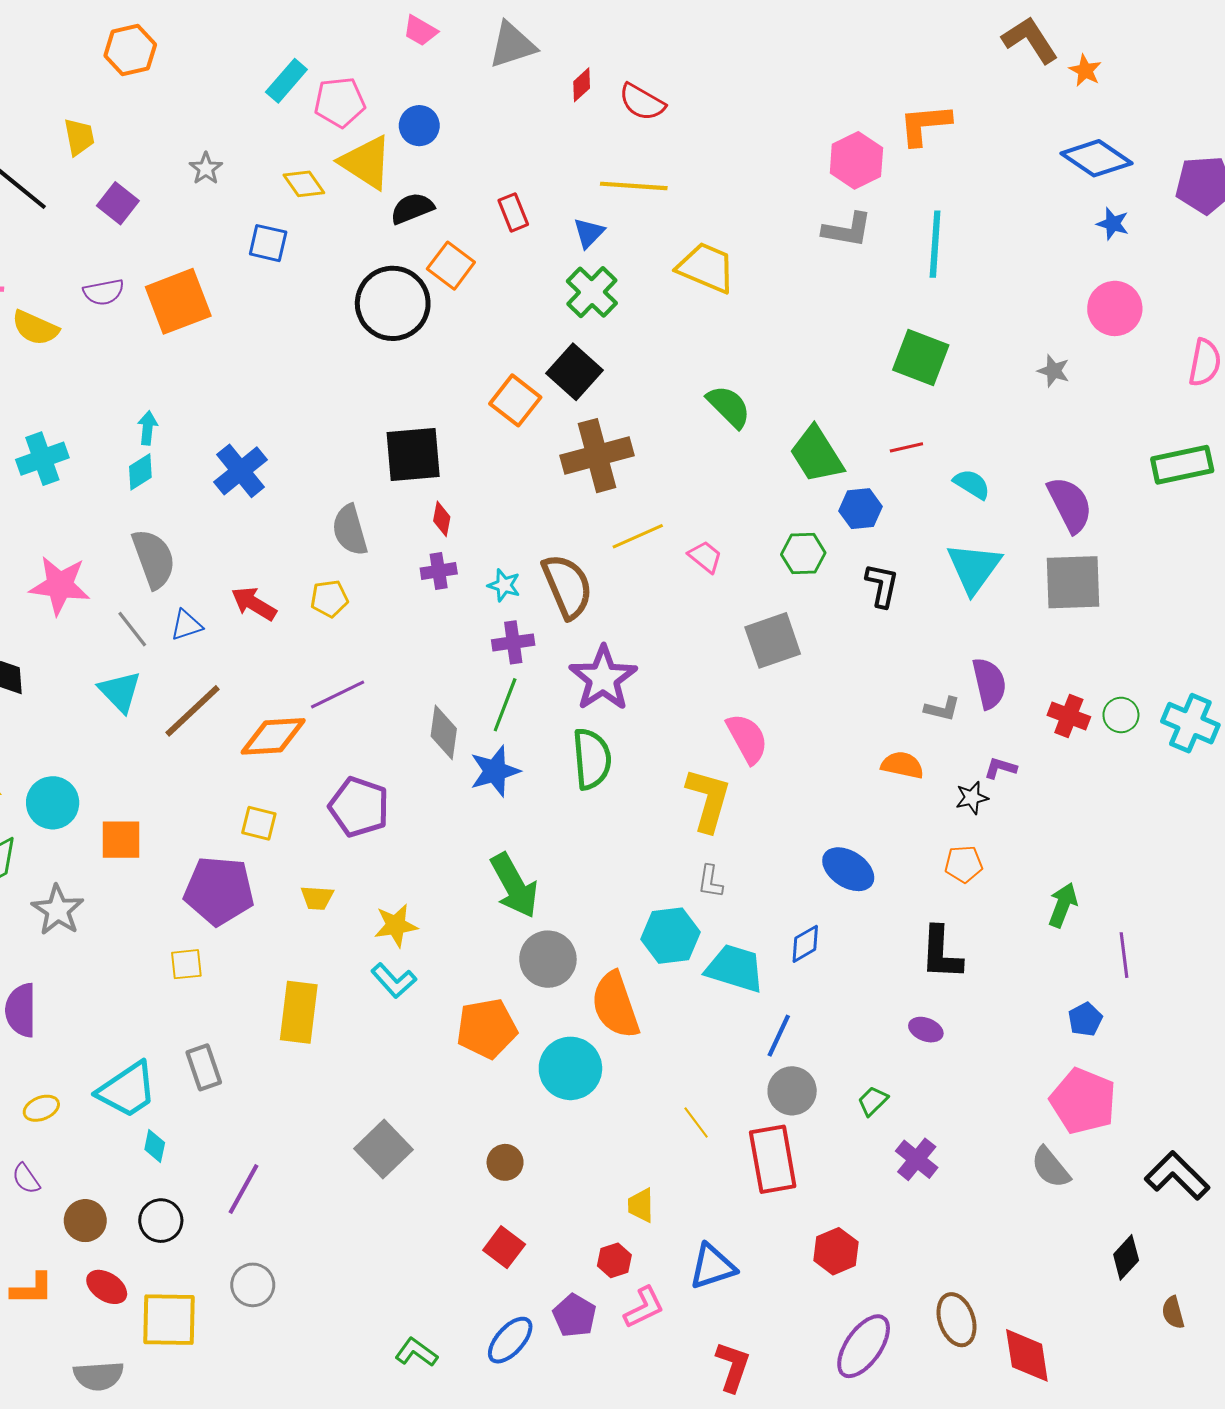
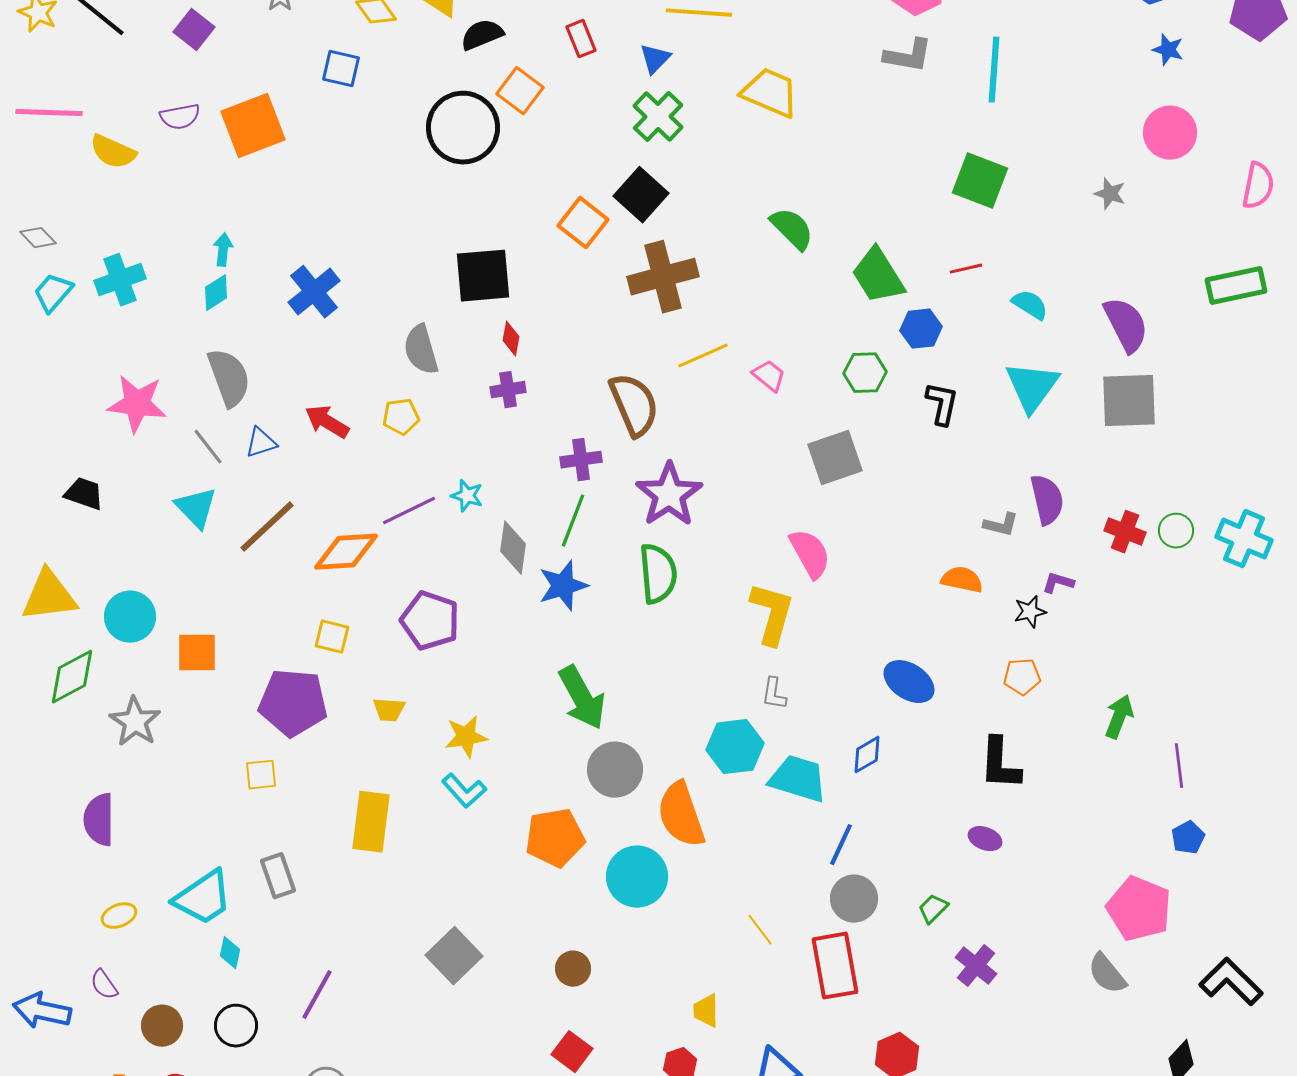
cyan star: (504, 585) -> (467, 496), moved
blue pentagon: (1085, 1019) -> (1188, 838), moved

